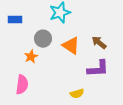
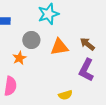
orange triangle: (71, 46) -> (59, 47), turned -42
purple L-shape: (98, 69) -> (86, 70), turned 120

